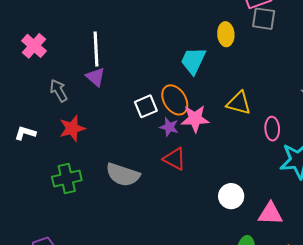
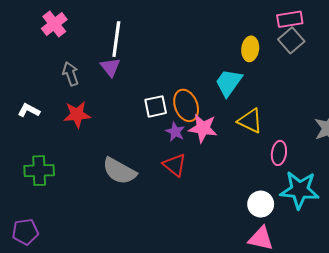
gray square: (264, 19) -> (291, 40), turned 30
cyan trapezoid: (193, 61) -> (229, 83), moved
green cross: (67, 178) -> (39, 171), moved
white circle: (231, 196) -> (261, 204), moved

